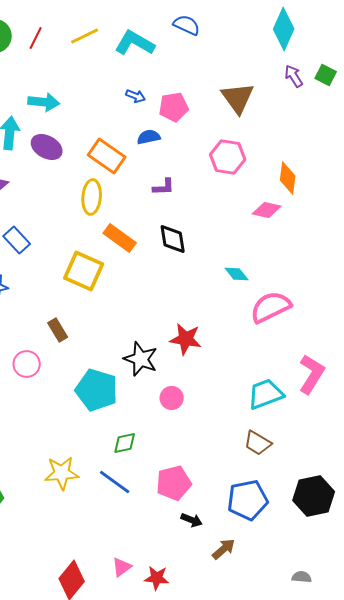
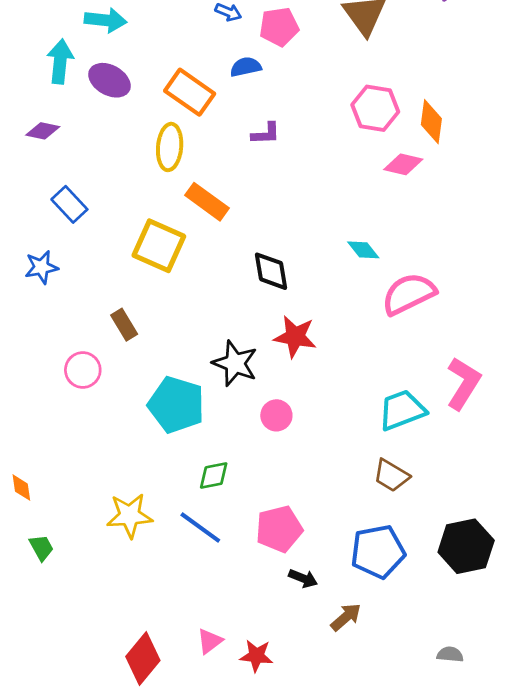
pink hexagon: (228, 157) -> (375, 108), moved
black diamond: (173, 239) -> (271, 271), moved

